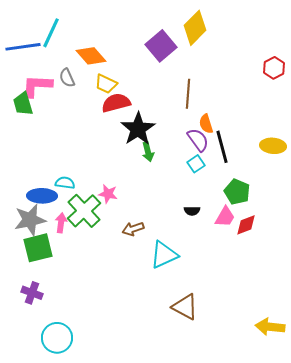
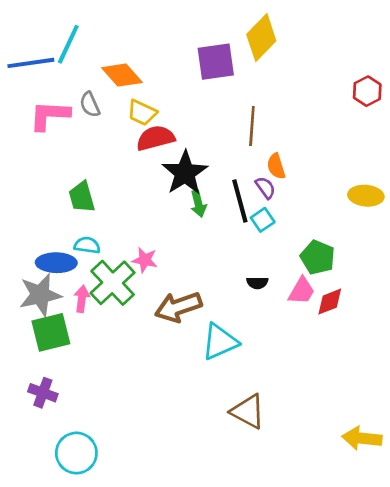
purple square: (161, 46) -> (216, 62), turned 32
green trapezoid: (23, 104) -> (82, 197), moved
purple semicircle: (198, 140) -> (265, 188), size x0.7
black line: (222, 147) -> (240, 201), moved
brown arrow: (133, 229) -> (178, 307), size x1.6

